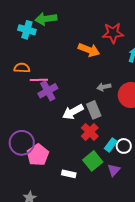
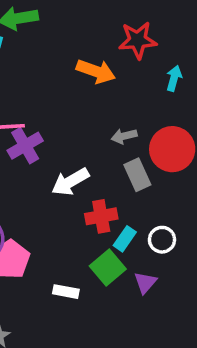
gray rectangle: (94, 110) -> (137, 175), moved
red cross: (90, 132) -> (101, 216), turned 36
cyan rectangle: (111, 145) -> (125, 239), moved

